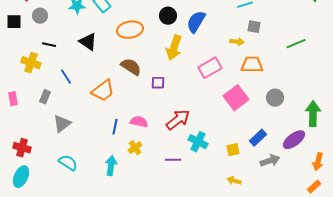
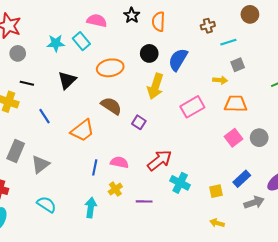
gray square: (254, 27) -> (238, 65), turned -32
black triangle: (88, 42) -> (67, 80), turned 42
purple square: (158, 83) -> (139, 122), turned 32
gray rectangle: (45, 97) -> (16, 151), moved, size x1.5
pink square: (236, 98) -> (233, 138), moved, size x0.7
purple line: (173, 160) -> (144, 201), moved

